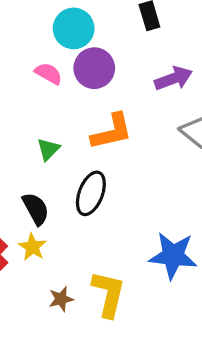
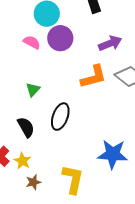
orange L-shape: (112, 132) -> (94, 77), moved
yellow star: (32, 247) -> (22, 161), moved
brown star: (61, 299) -> (33, 182), moved

